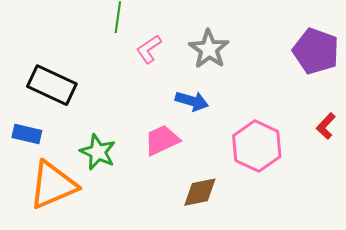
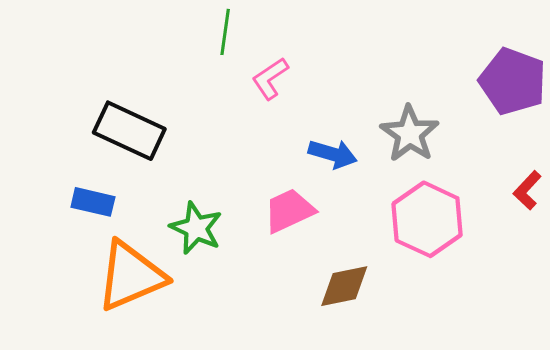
gray star: (209, 49) -> (410, 134), moved

